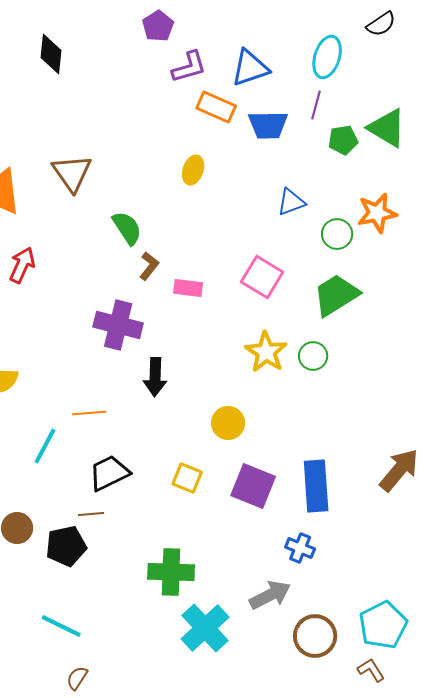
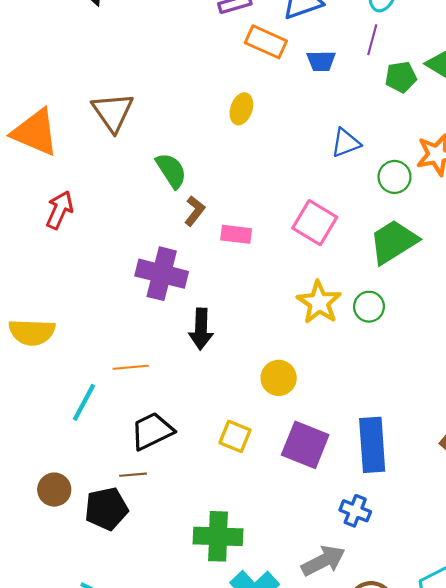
blue trapezoid: (268, 125) -> (321, 61), size x0.7

